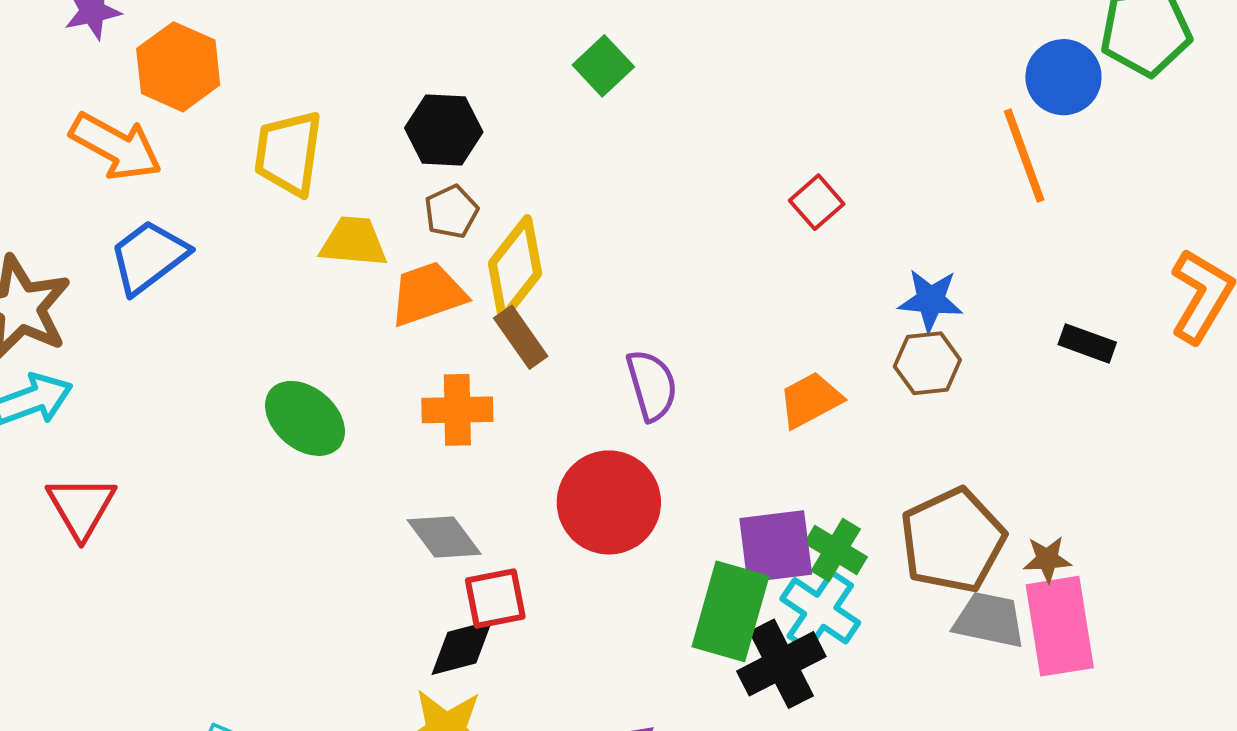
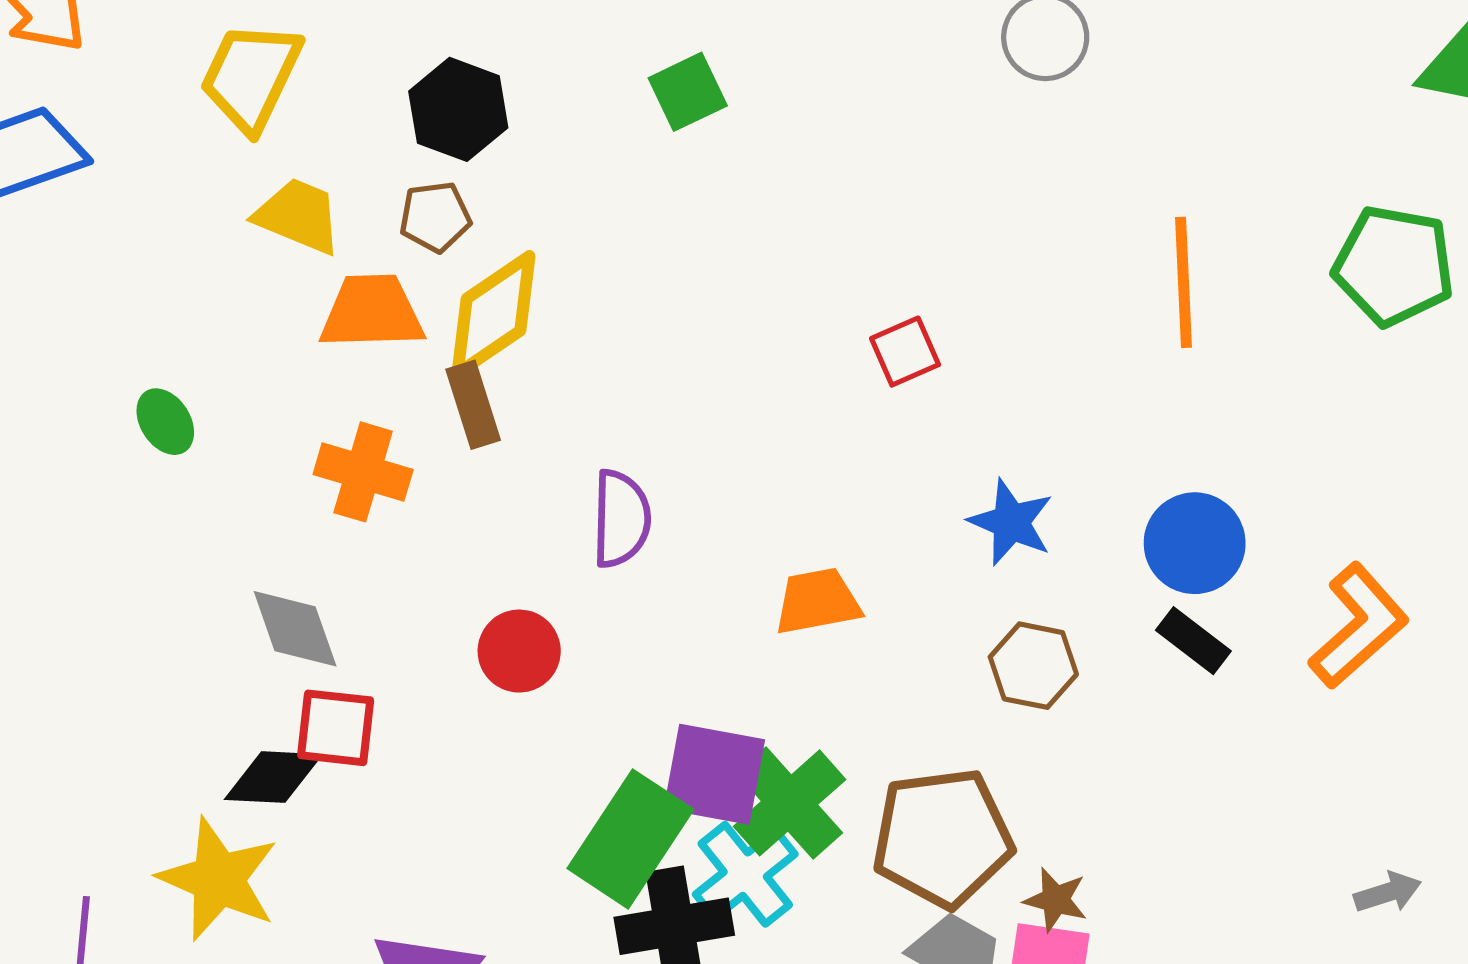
blue circle: (1063, 77) -> (1195, 543), moved
orange line: (1024, 155) -> (1184, 282), moved
brown hexagon: (927, 363) -> (1033, 666), moved
green ellipse: (305, 418) -> (165, 422), size x0.6
red circle: (609, 502) -> (519, 651), size x0.6
green cross: (836, 550) -> (790, 803), size x1.4

